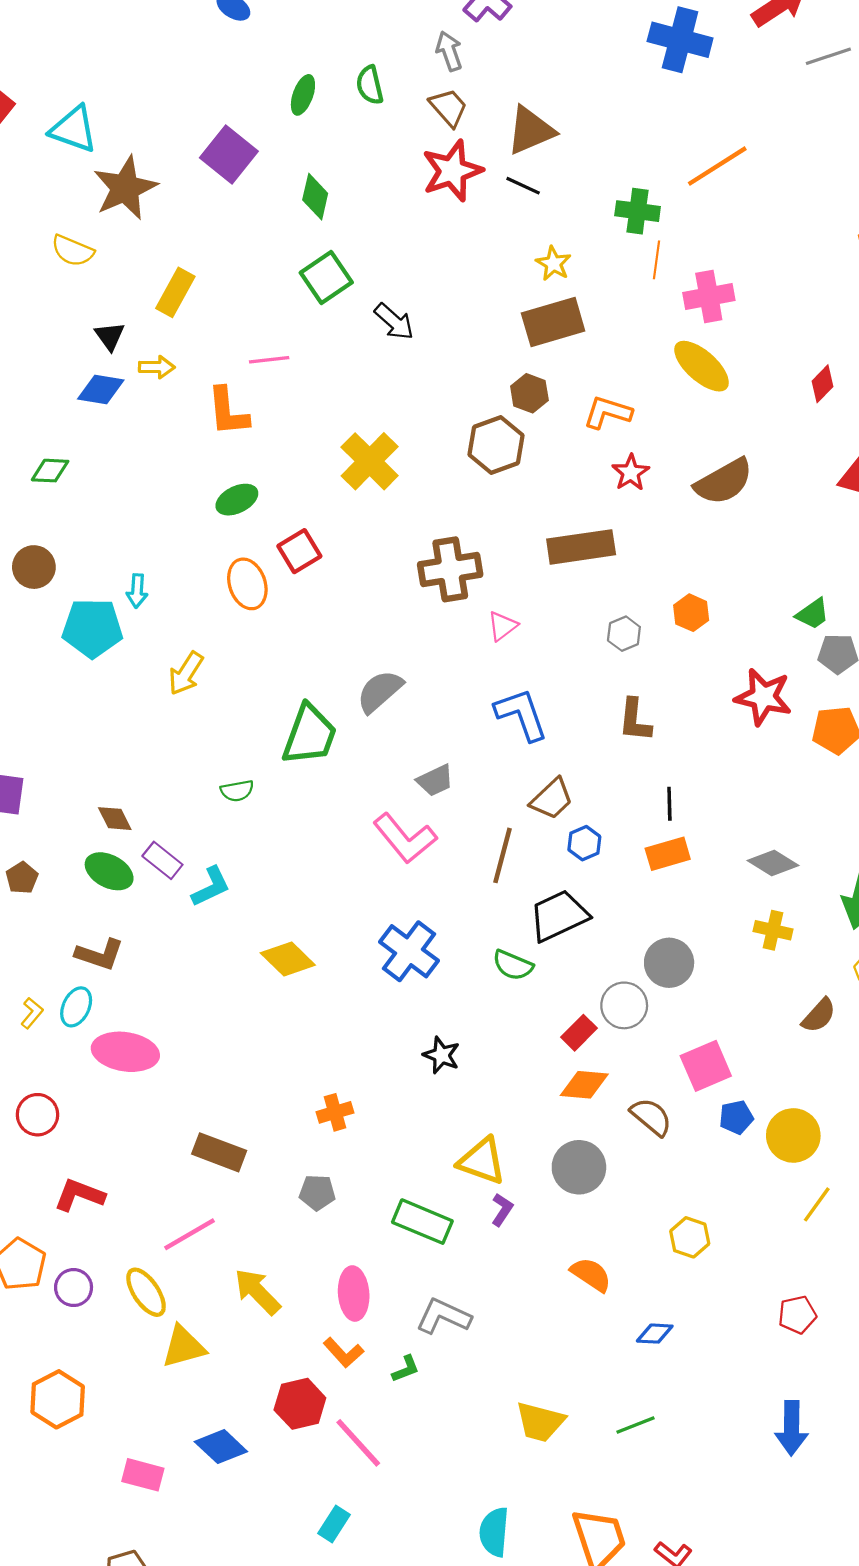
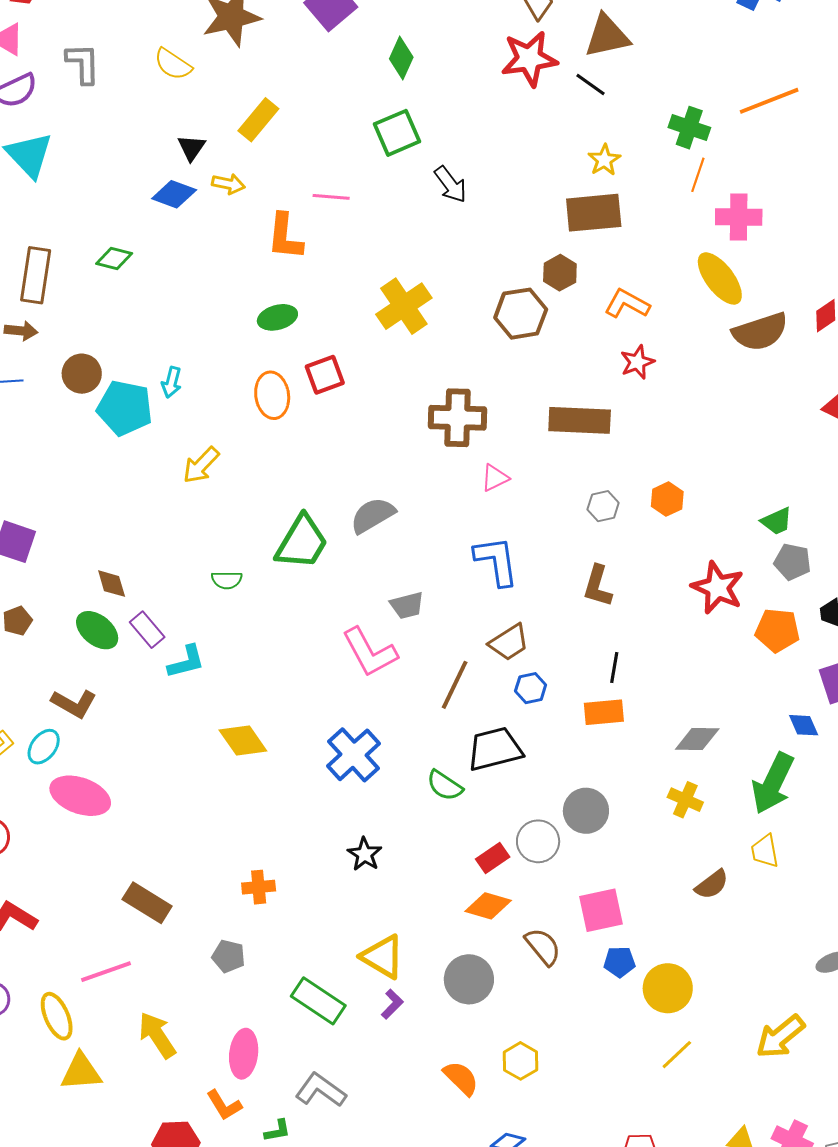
brown semicircle: (724, 482) -> (760, 332), moved
brown circle: (34, 567) -> (82, 374), moved
gray diamond: (773, 863) -> (697, 739), turned -42
yellow hexagon: (690, 1237) -> (521, 1061), moved

